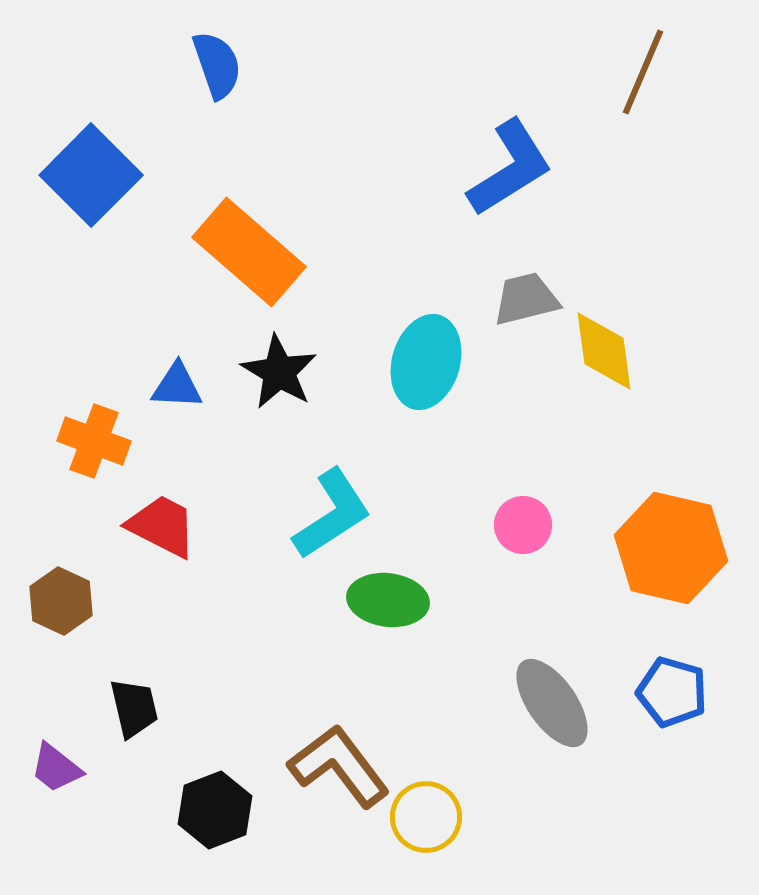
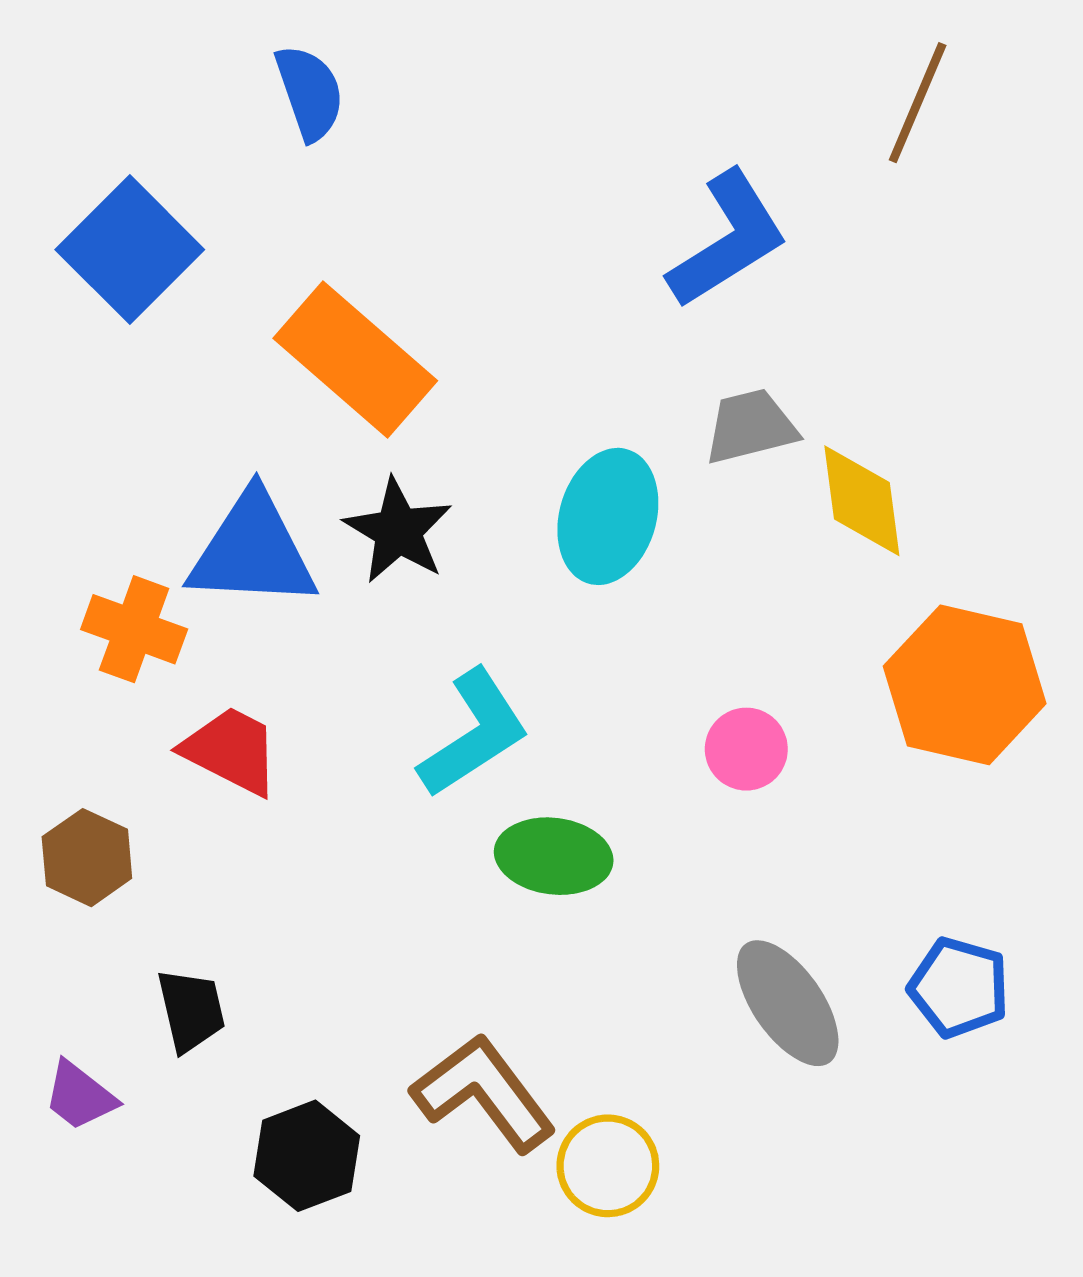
blue triangle: (177, 386) -> (252, 551), size x1.8
orange hexagon: (671, 548) -> (965, 685), moved

